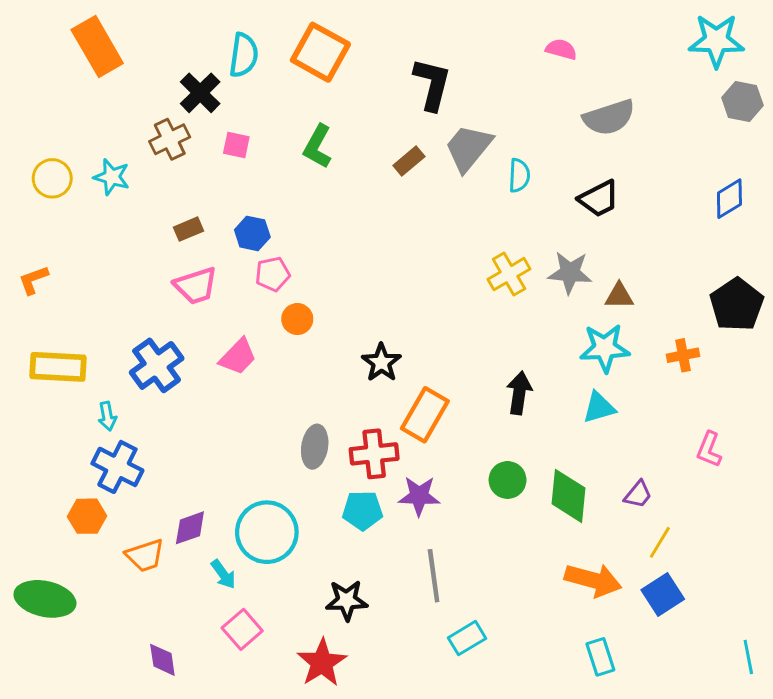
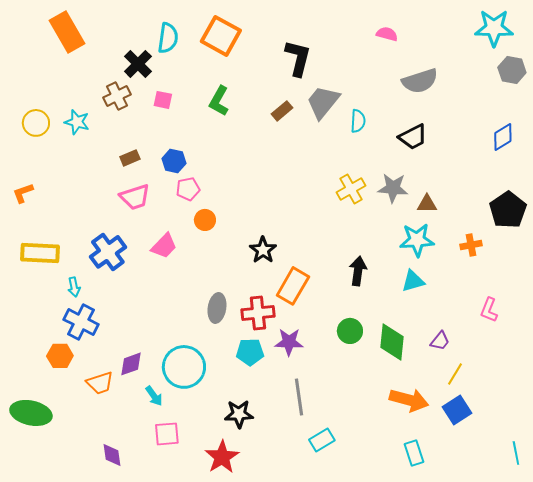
pink square: (242, 629) -> (167, 434), turned 36

